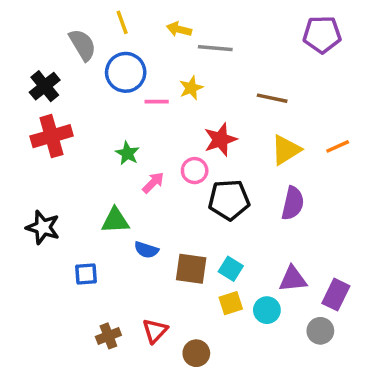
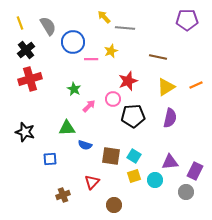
yellow line: (122, 22) -> (20, 23), moved
yellow arrow: (179, 29) -> (104, 17), turned 32
red triangle: (155, 331) -> (92, 182), moved

